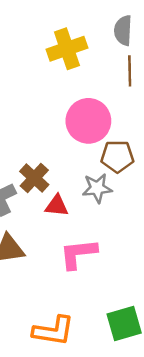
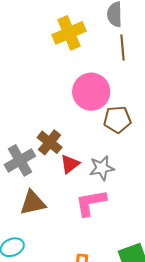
gray star: (97, 188) -> (102, 168), moved
red triangle: (57, 206) -> (70, 164), turned -40

